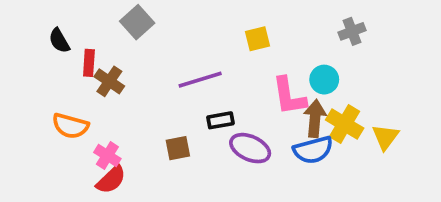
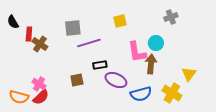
gray square: (137, 22) -> (73, 28), moved, turned 36
yellow cross: (345, 124) -> (172, 93), moved
orange semicircle: (70, 126) -> (19, 97), moved
blue semicircle: (313, 150) -> (141, 94), moved

